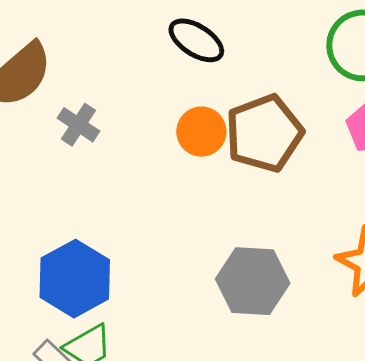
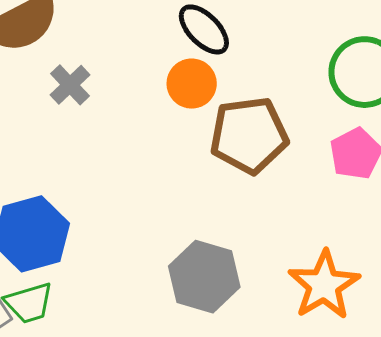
orange circle: (201, 132) -> (192, 84), moved

